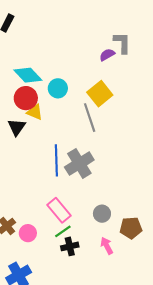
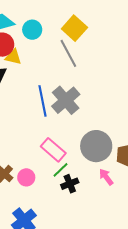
gray circle: (102, 214) -> (96, 146), size x1.8

